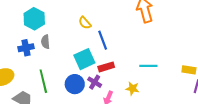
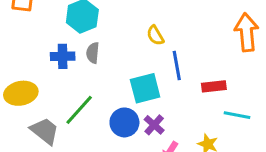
red rectangle: (106, 67) -> (214, 86), moved
green line: (43, 81) -> (79, 110), turned 45

